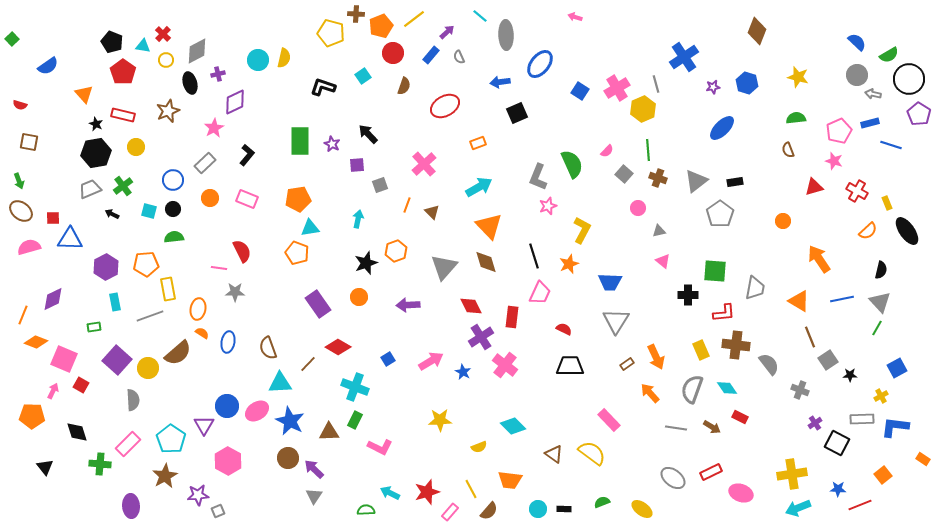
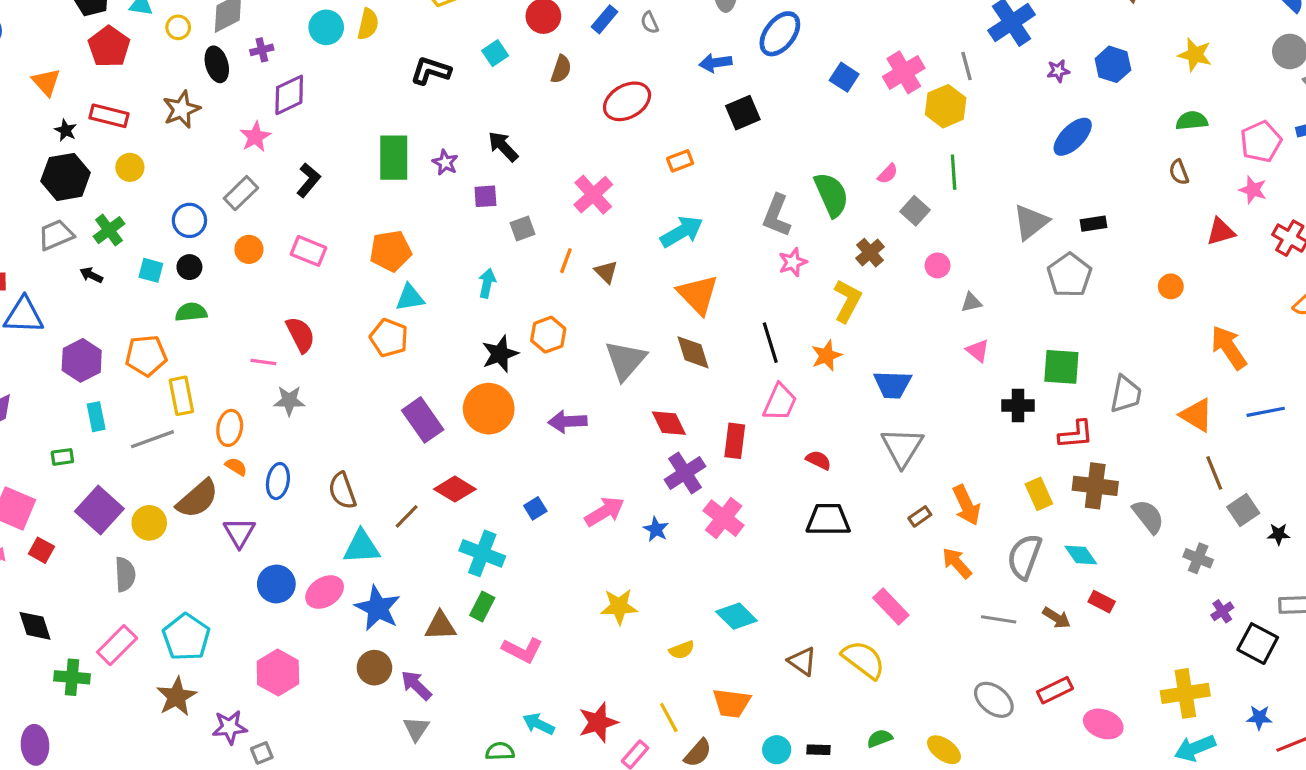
brown cross: (658, 178) -> (870, 253), moved, turned 30
orange circle: (359, 297) -> (489, 409), size x1.8
purple triangle: (204, 425) -> (239, 533), moved
purple ellipse: (131, 506) -> (35, 745), moved

